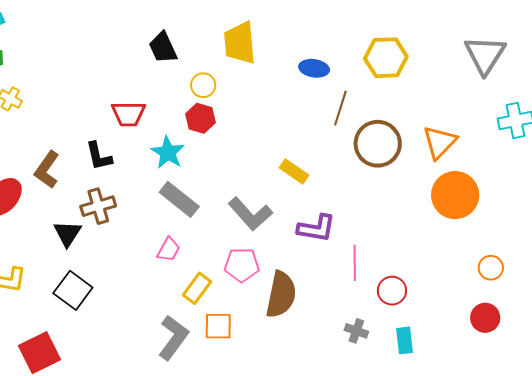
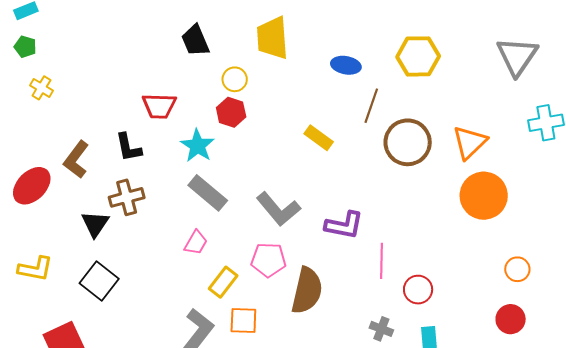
yellow rectangle: (294, 171) -> (319, 138), moved

